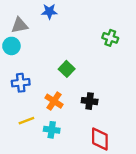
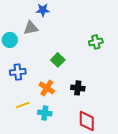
gray triangle: (20, 25) -> (31, 28), moved
green cross: (110, 38) -> (96, 42), moved, turned -32

